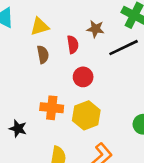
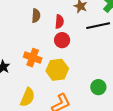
red semicircle: (73, 44) -> (59, 22), moved

